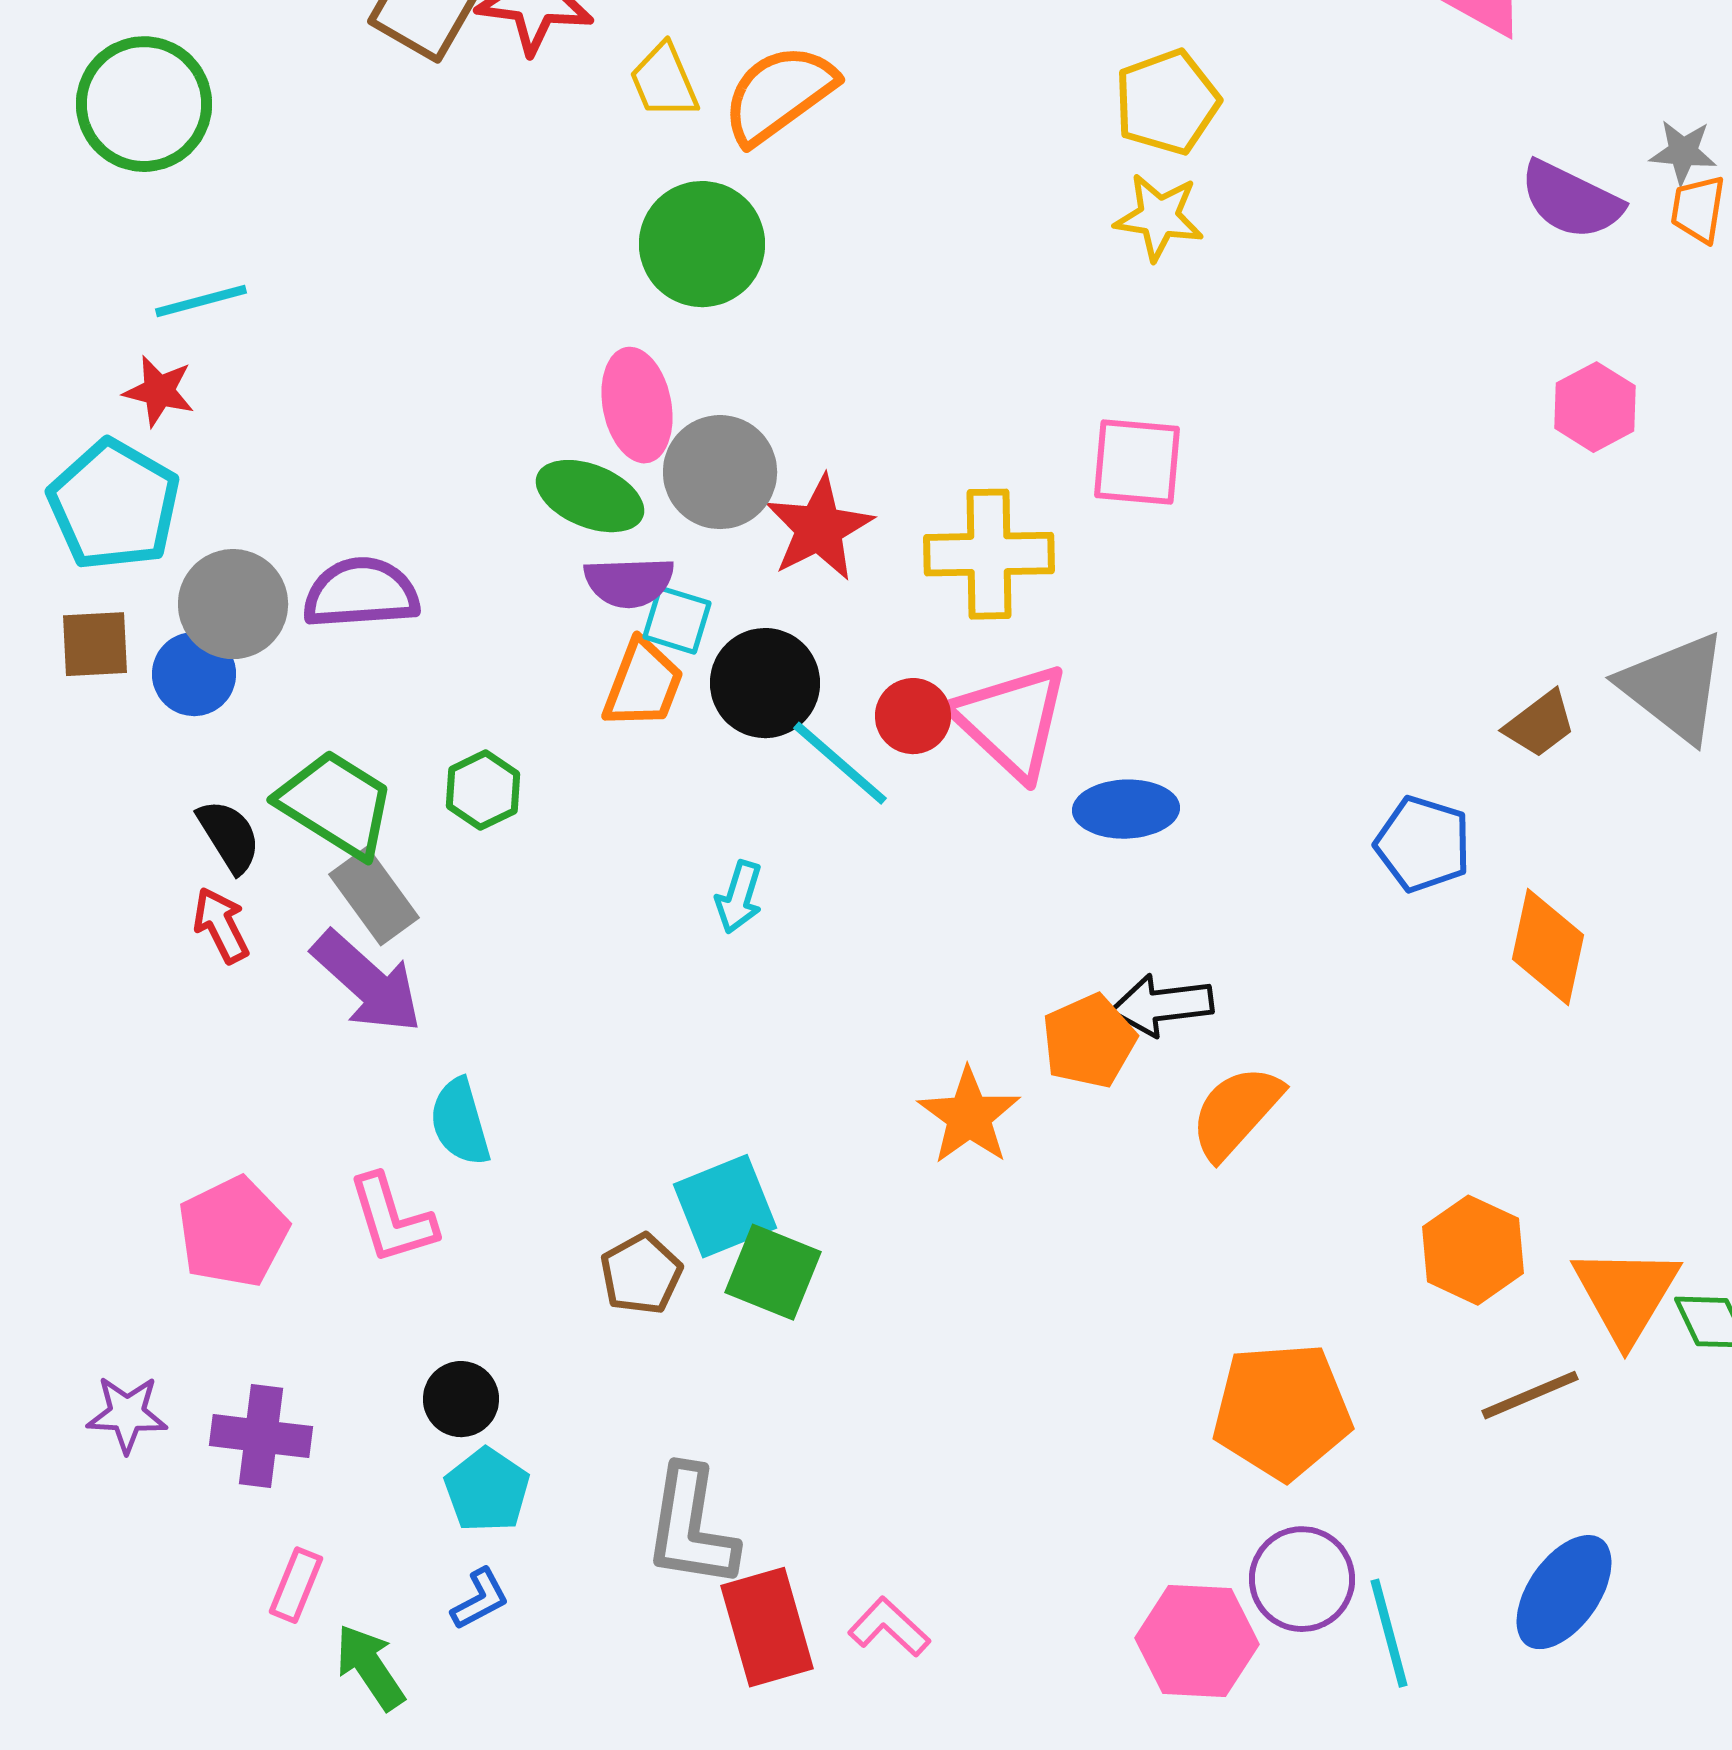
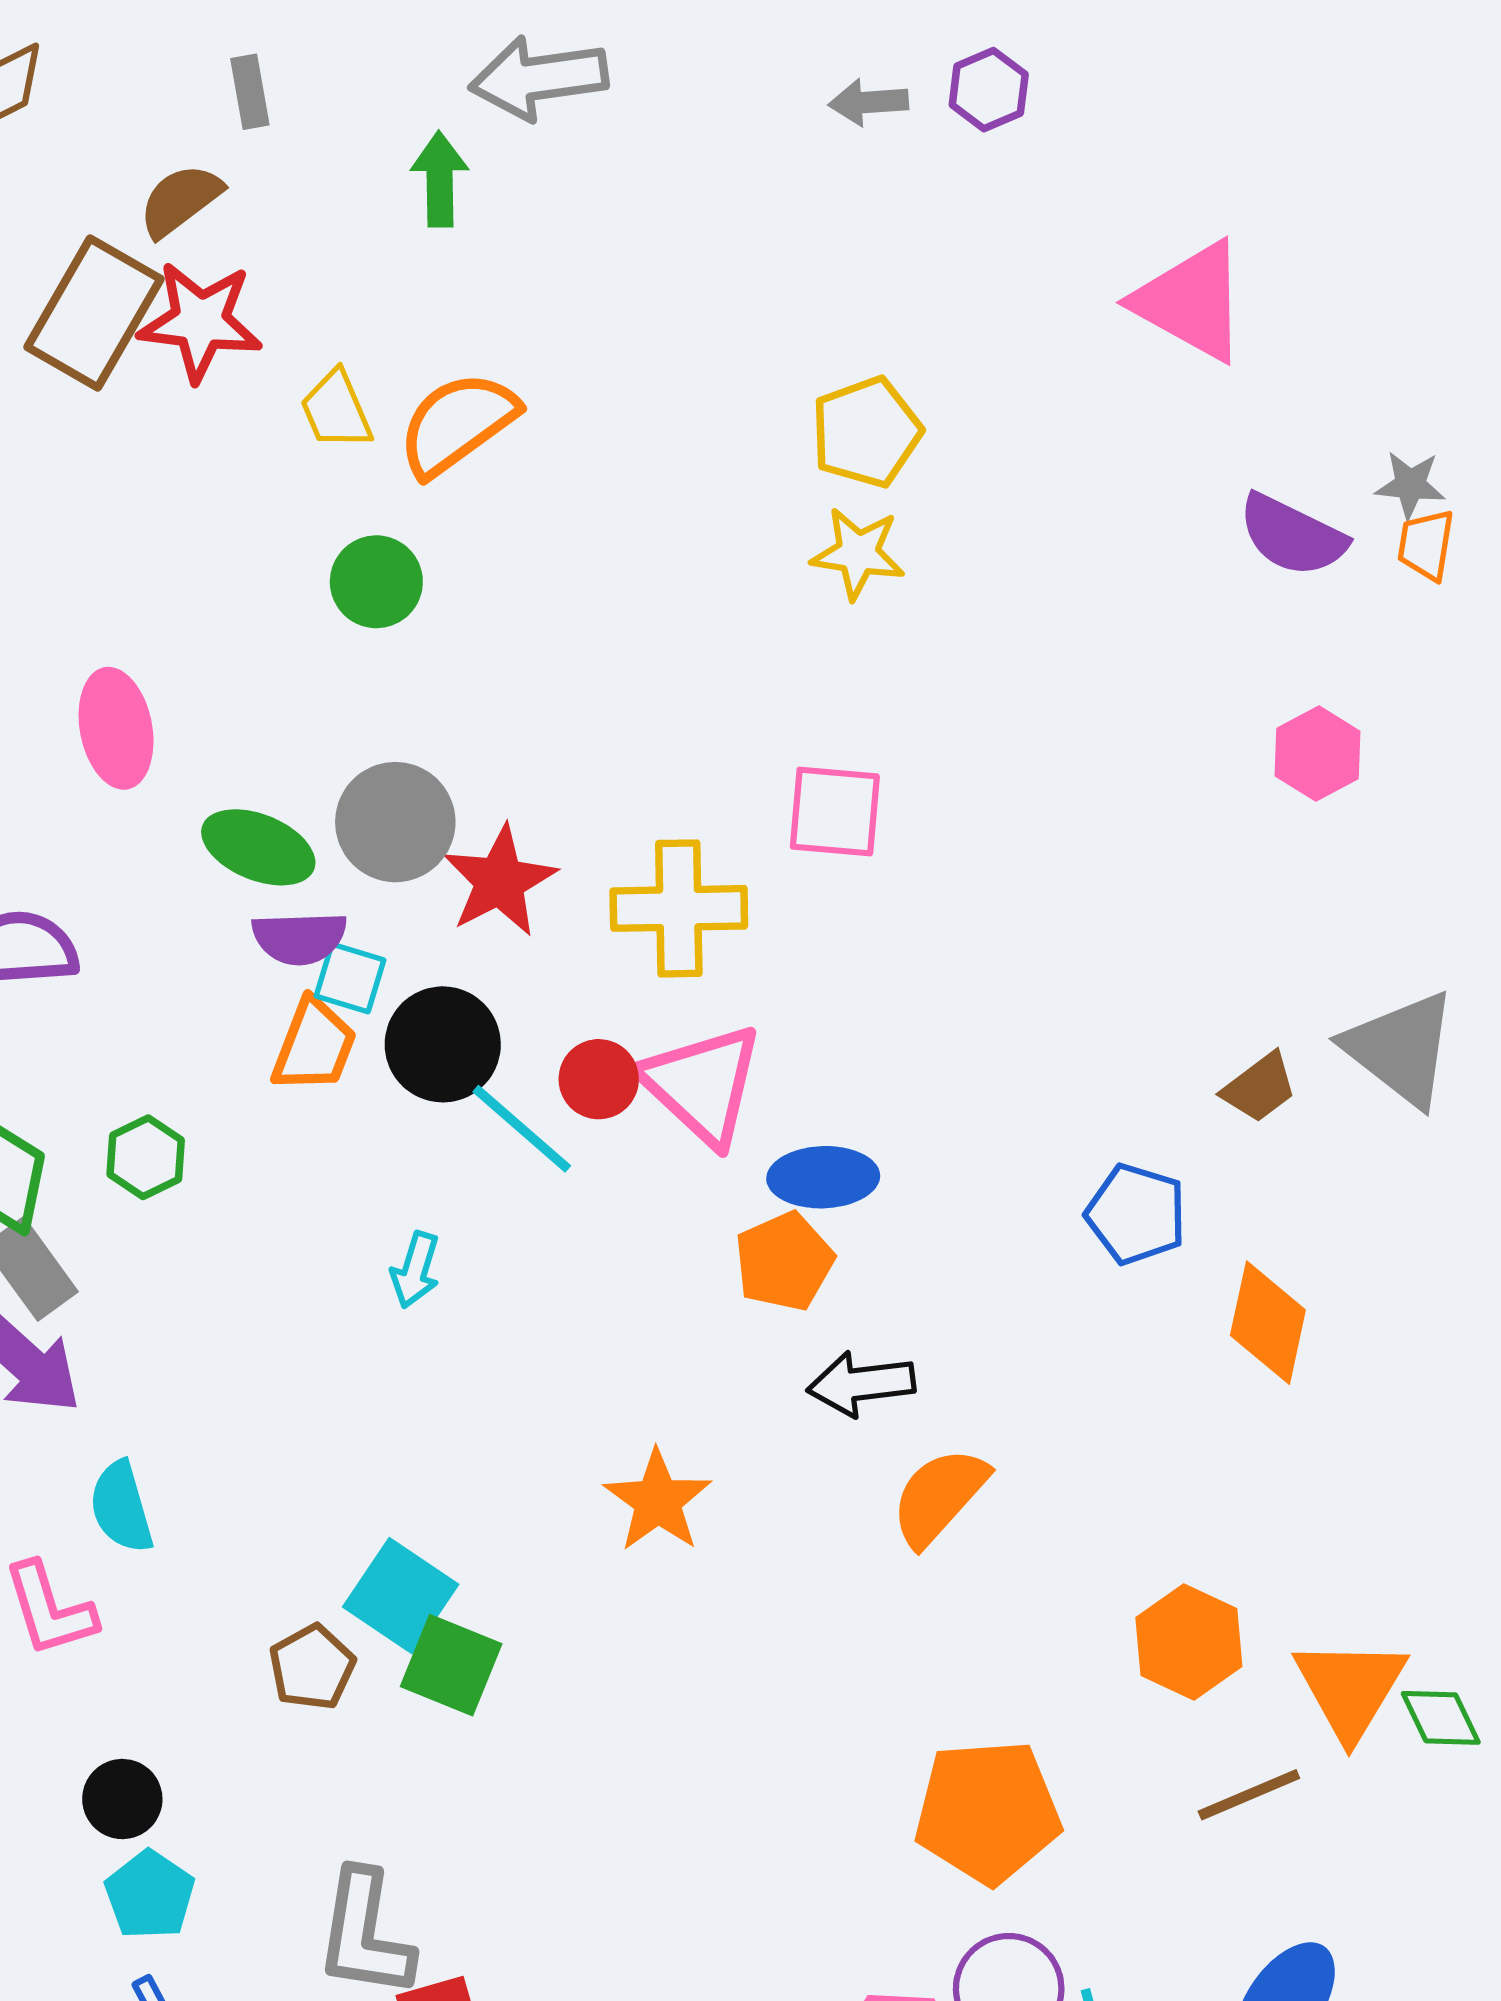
green circle: (702, 244) -> (376, 582), size x0.7
pink ellipse: (637, 405) -> (116, 728), moved
orange pentagon: (1089, 1041) -> (784, 1262), moved
cyan square: (725, 1206) -> (401, 1596), turned -34

